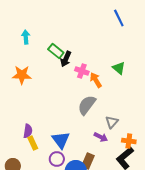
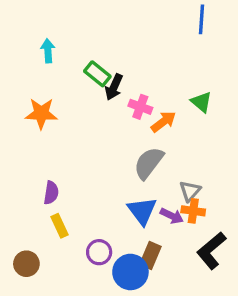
blue line: (119, 18) -> (201, 19), turned 30
orange arrow: (96, 80) -> (163, 122), turned 84
purple semicircle: (28, 131) -> (51, 193), moved
blue triangle: (61, 140) -> (142, 211), moved
orange cross: (129, 141) -> (193, 211), moved

